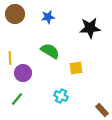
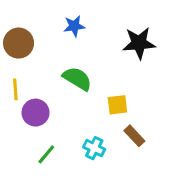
brown circle: (15, 14) -> (19, 43), moved
green line: (17, 99) -> (46, 154), moved
brown rectangle: (102, 110) -> (134, 136), moved

